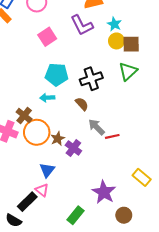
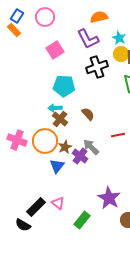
black cross: (91, 79) -> (97, 67), moved
brown cross: (24, 115) -> (60, 119), moved
gray arrow: (97, 127) -> (91, 147), moved
red line: (112, 136) -> (118, 135), moved
blue triangle: (47, 170) -> (57, 166), moved
pink triangle: (42, 190) -> (58, 203), moved

